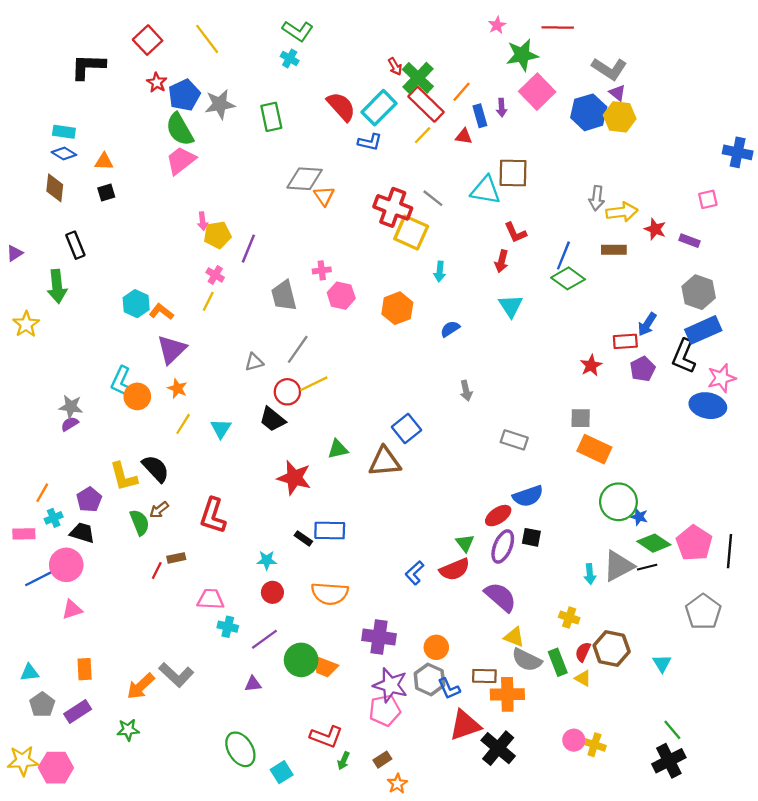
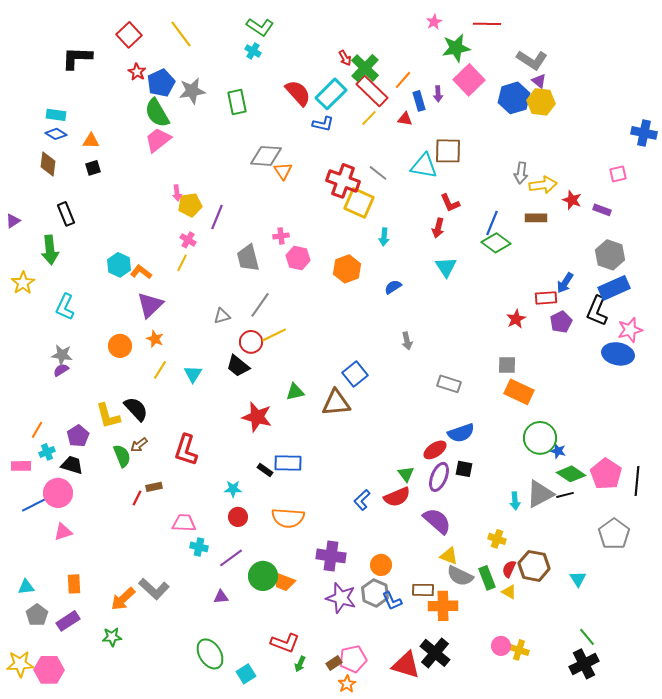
cyan L-shape: (121, 382) -> (65, 307), moved
pink pentagon: (385, 710) -> (353, 659), moved
red triangle: (465, 725) -> (406, 665), moved, turned 36

